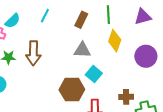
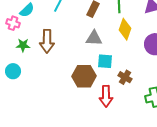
cyan square: (94, 74) -> (105, 61), turned -35
brown cross: (126, 97) -> (125, 77), moved, turned 32

